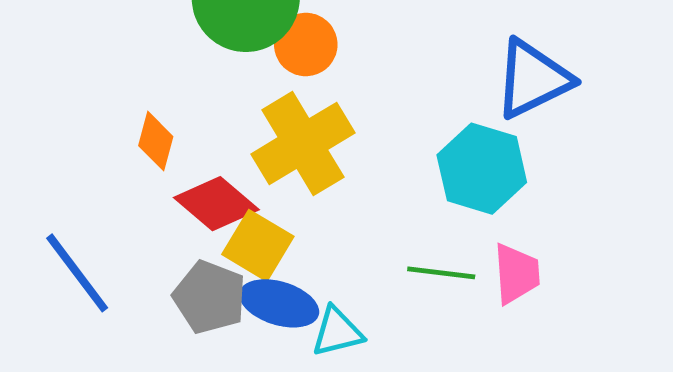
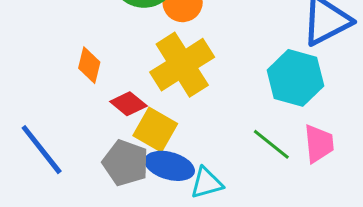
red diamond: (216, 204) -> (128, 104), size x0.7
green line: (441, 273) -> (271, 144), turned 33

